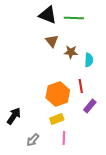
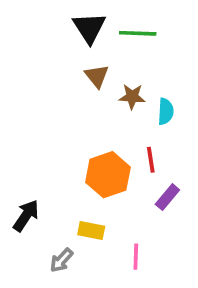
black triangle: (48, 15) -> (89, 28), turned 36
yellow rectangle: (57, 119) -> (91, 231), moved, turned 32
pink line: (64, 138) -> (136, 257), moved

